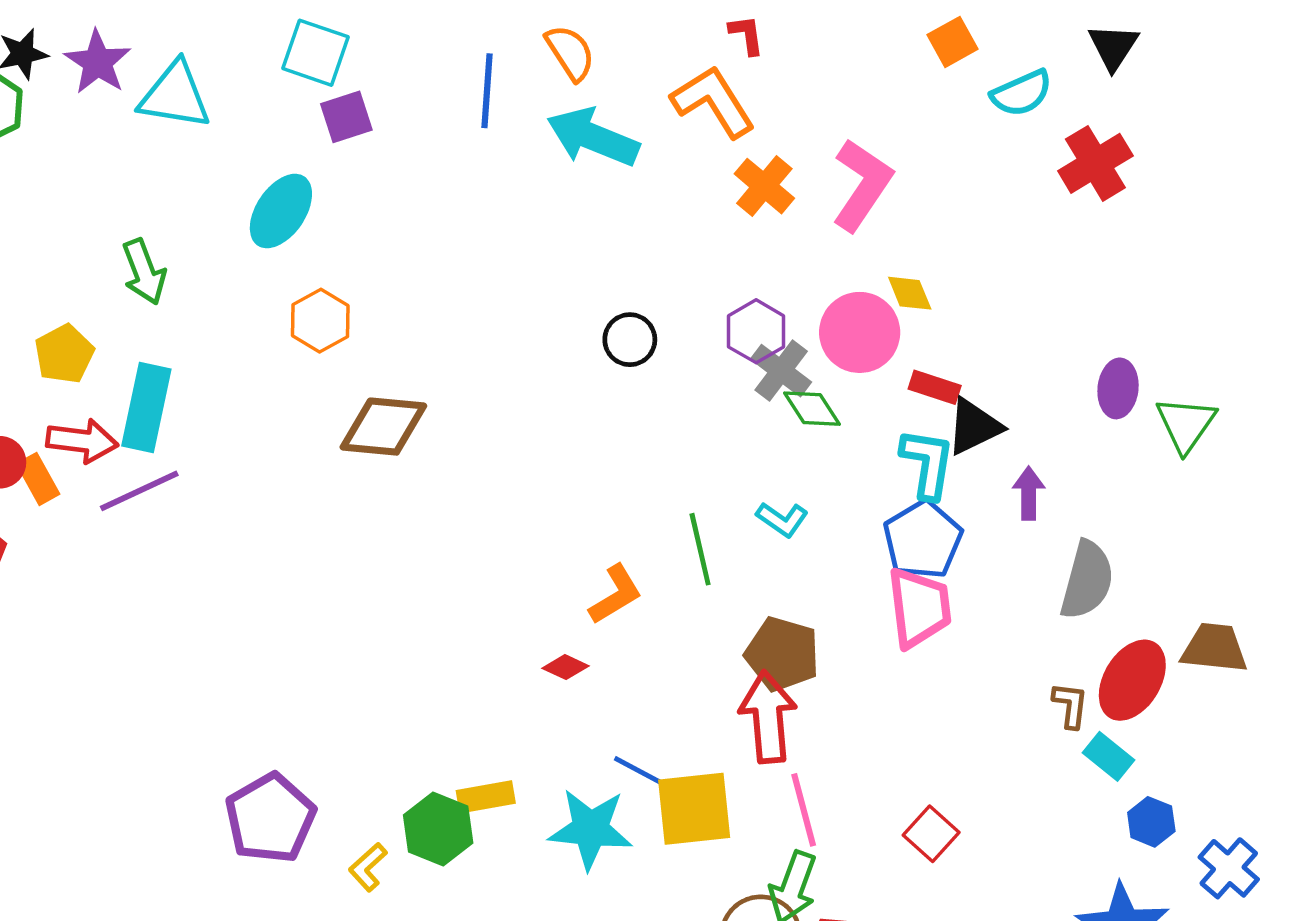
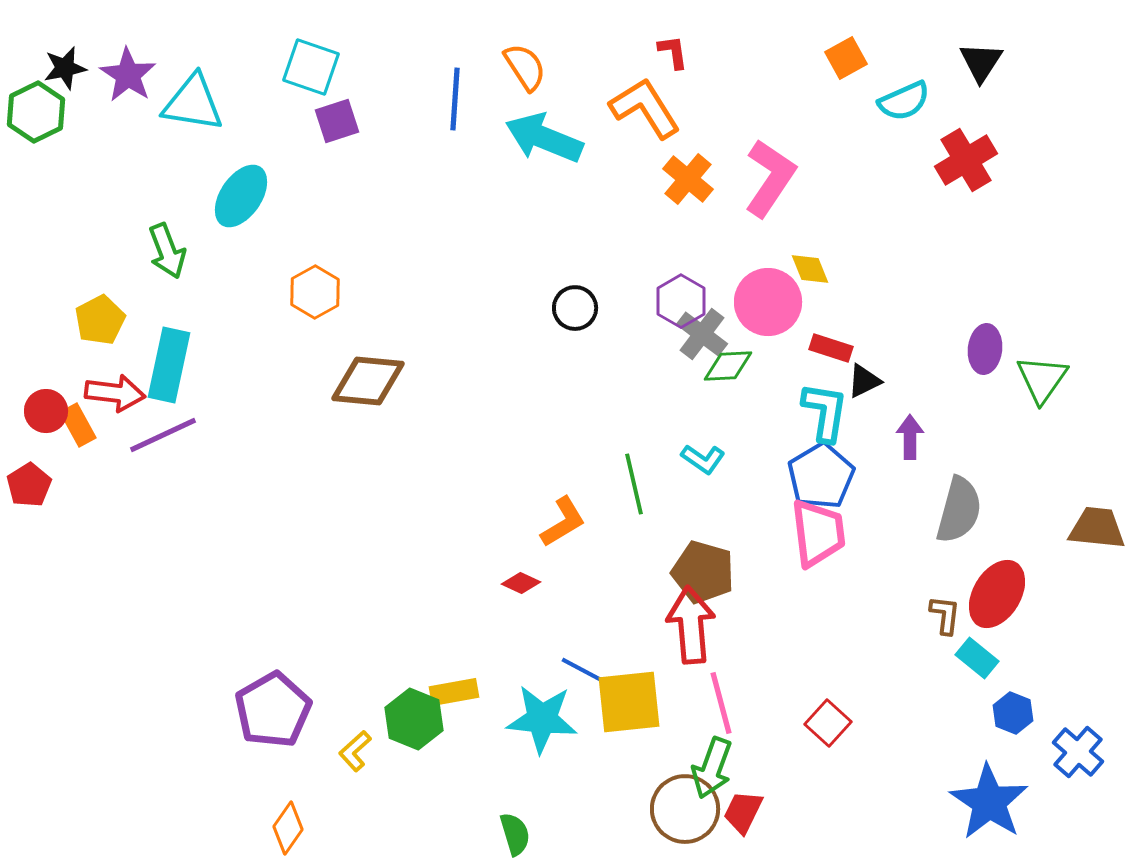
cyan ellipse: (281, 211) -> (241, 196), moved
green diamond: (812, 409) -> (728, 366), turned -60
black triangle: (974, 427) -> (864, 381), size x0.7
brown trapezoid: (1214, 648) -> (1097, 528), moved

